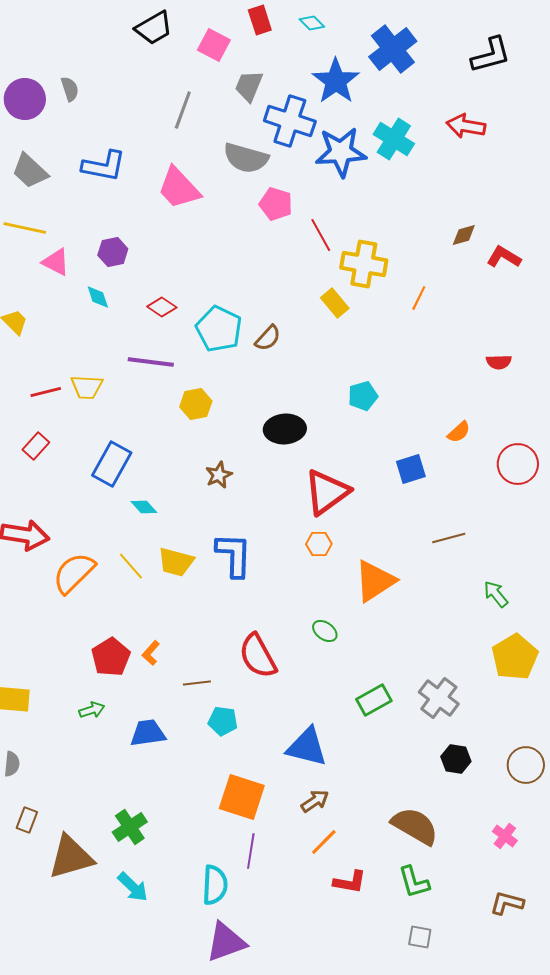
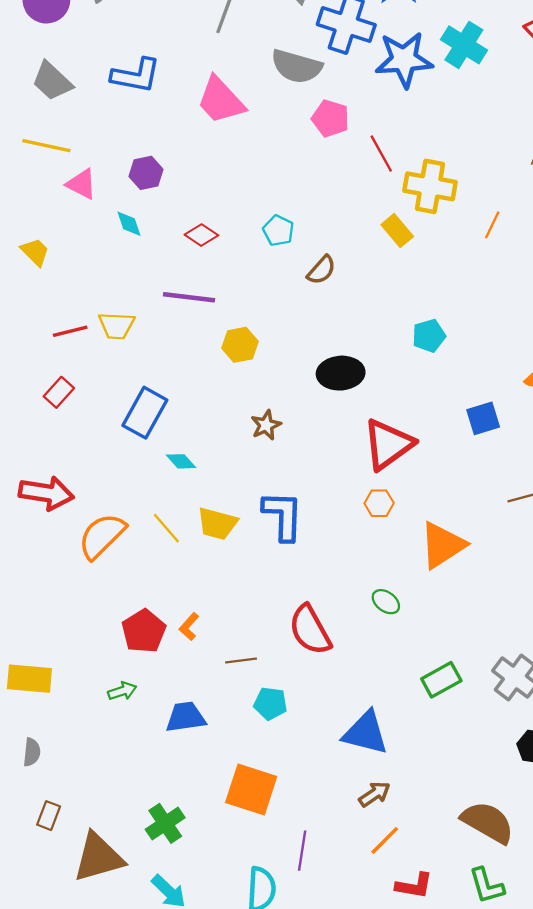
cyan pentagon: (219, 329) -> (278, 231), moved, size x0.6
orange square: (242, 797) -> (251, 790), moved

